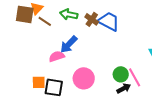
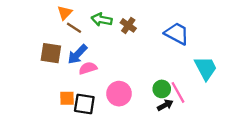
brown square: (25, 14) -> (51, 53), moved
blue trapezoid: (109, 21) -> (177, 34), moved
blue arrow: (69, 44) -> (77, 54), moved

